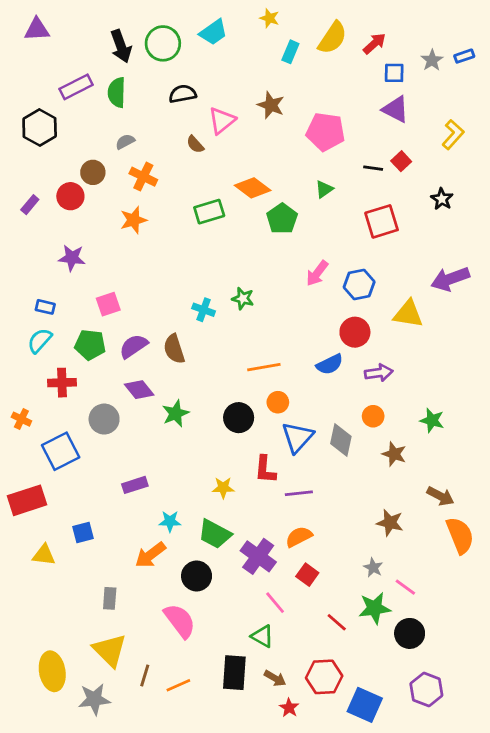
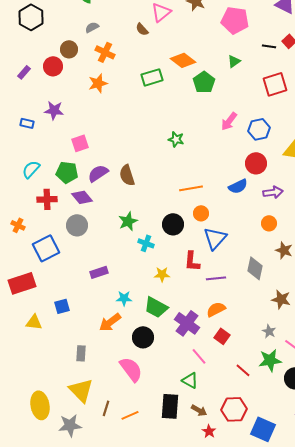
blue rectangle: (45, 307) -> (27, 123), moved
cyan cross: (204, 310) -> (146, 243), moved
purple diamond: (139, 390) -> (82, 197), moved
gray diamond: (341, 440) -> (255, 268), moved

